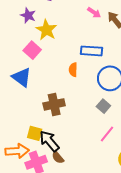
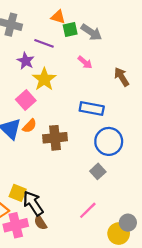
pink arrow: (94, 13) -> (85, 62), moved
orange semicircle: (73, 70) -> (30, 126), moved, turned -144
brown cross: (54, 104) -> (55, 138), moved
pink line: (107, 134) -> (88, 210), moved

